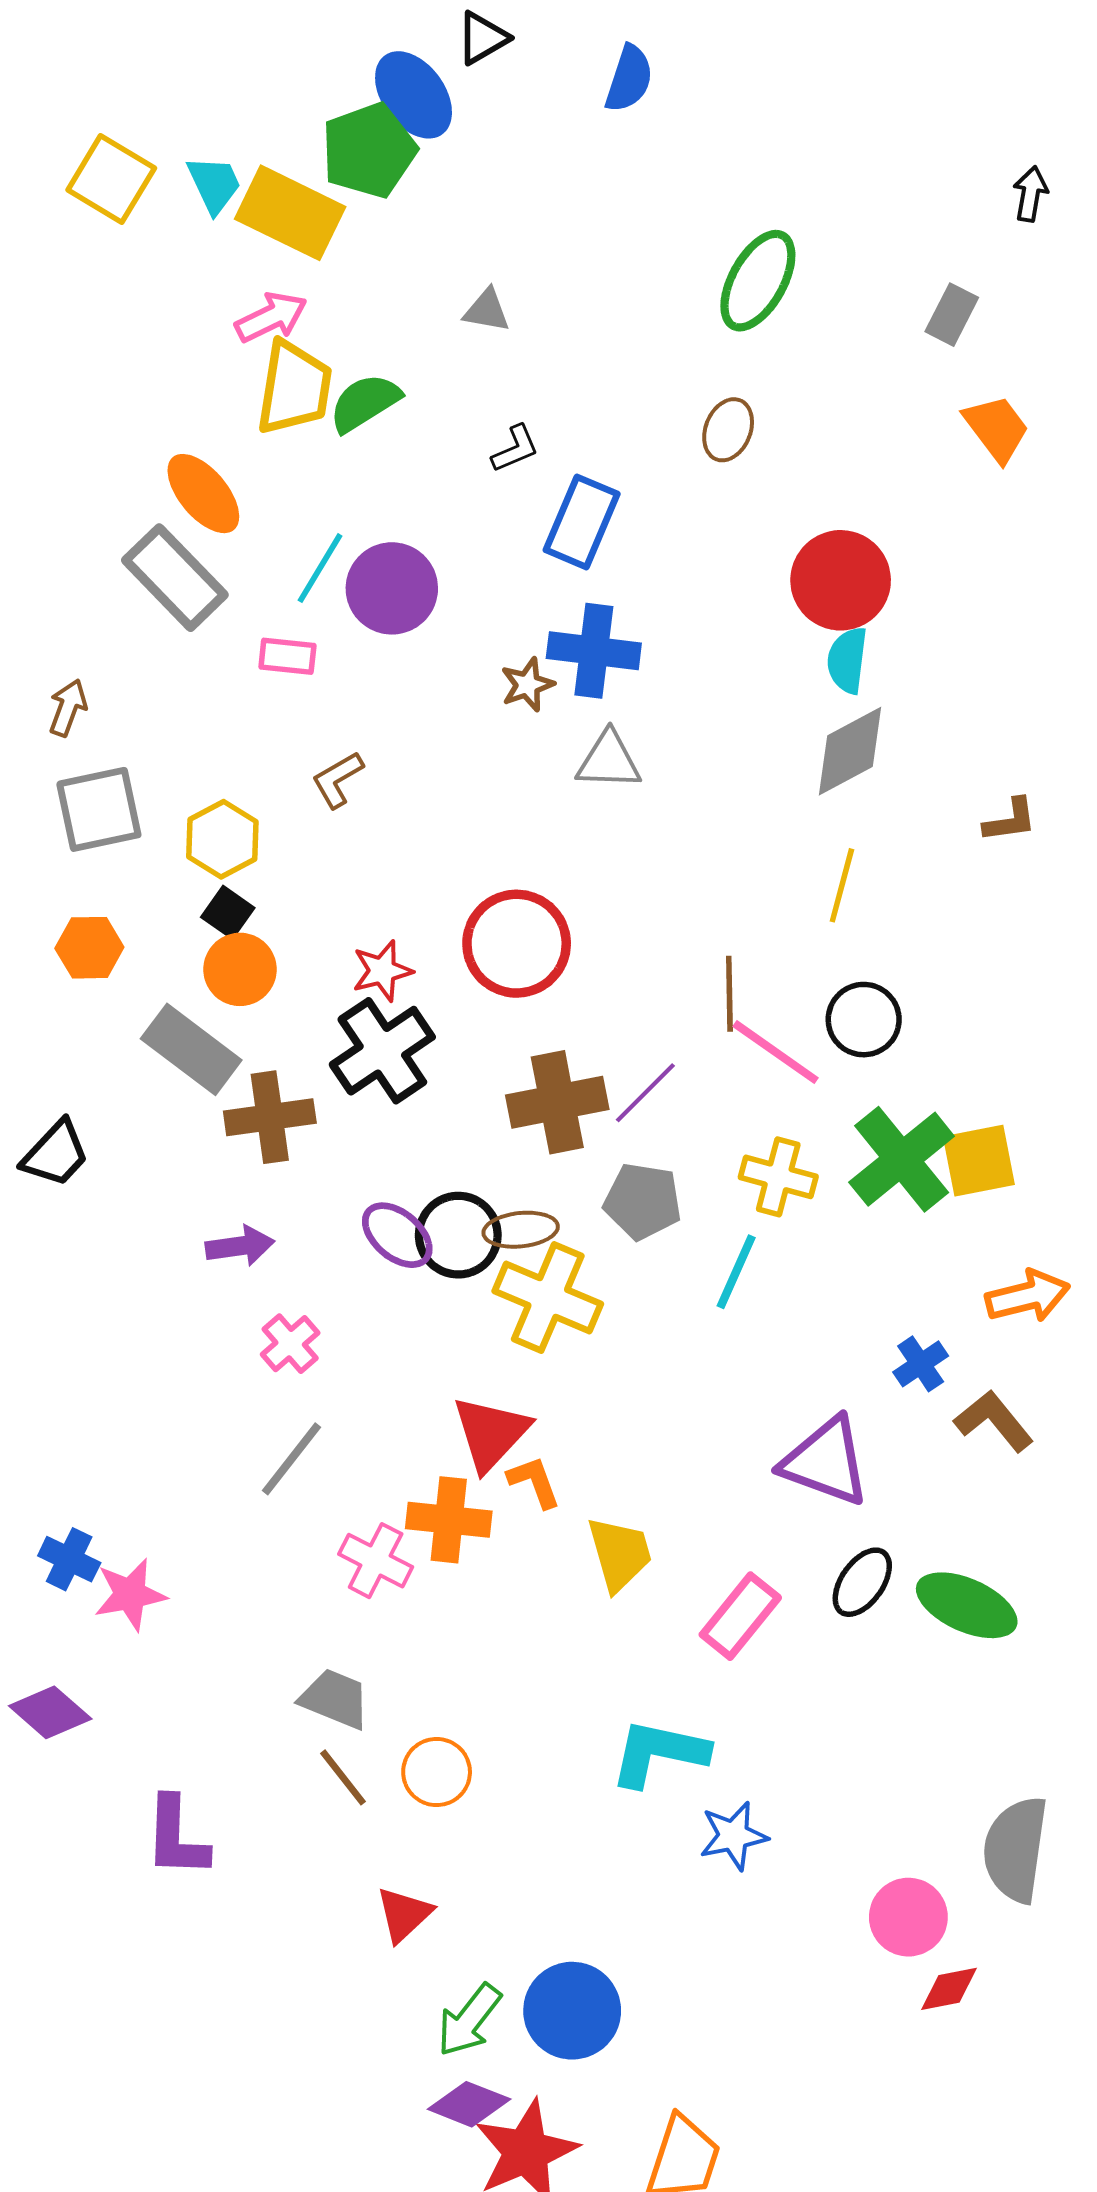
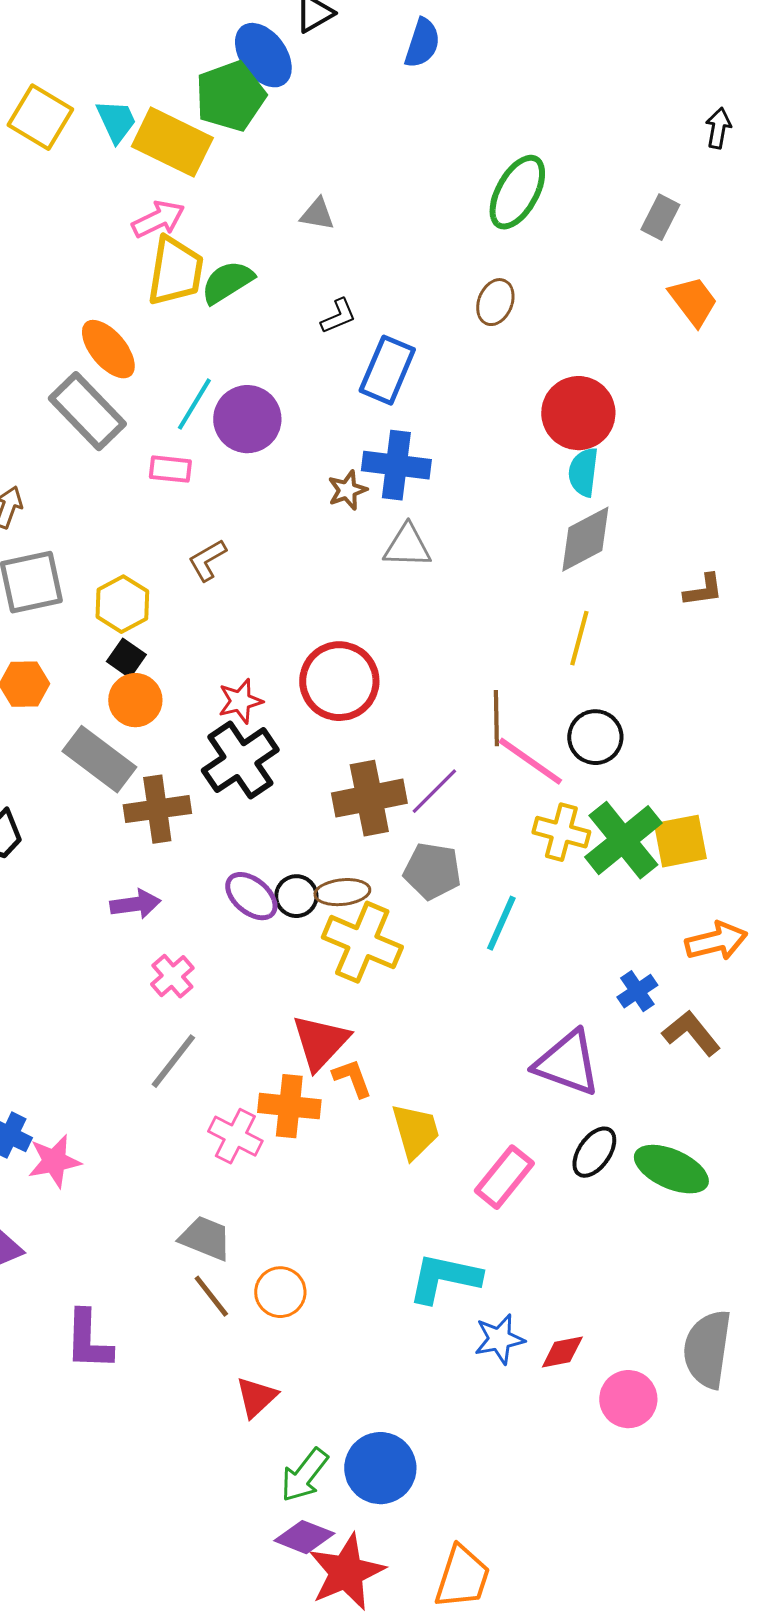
yellow cross: (778, 1177) -> (561, 832), moved
black circle: (458, 1235) -> (296, 896), size x0.7
red diamond: (949, 1989) -> (562, 1352), moved

